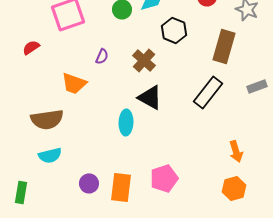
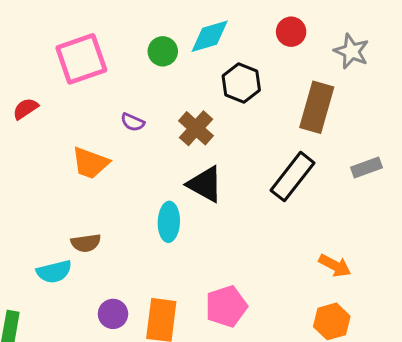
purple semicircle: (102, 56) -> (133, 122), turned 91
brown semicircle: (47, 119) -> (86, 243), moved, size x0.6
orange arrow: (236, 151) -> (335, 266), turned -45

